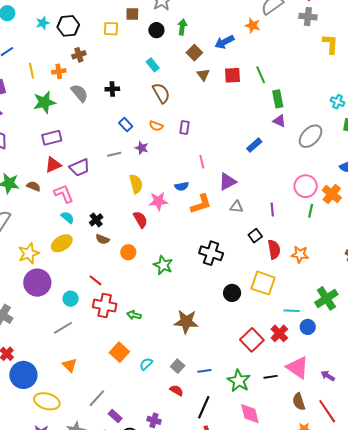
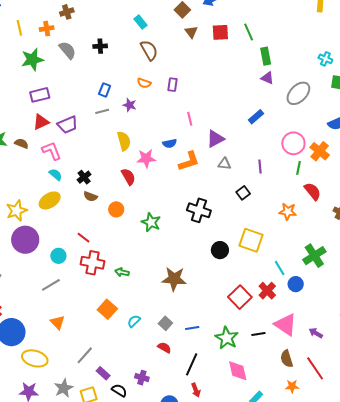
blue rectangle: (126, 125) -> (105, 90), moved, turned 64
blue rectangle: (254, 145) -> (256, 117), moved
red semicircle: (274, 249) -> (312, 191), moved, turned -30
cyan line: (292, 311) -> (280, 268), turned 56

